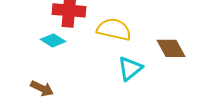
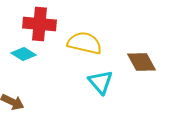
cyan triangle: (130, 68) -> (101, 82), turned -32

